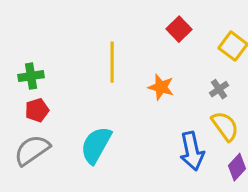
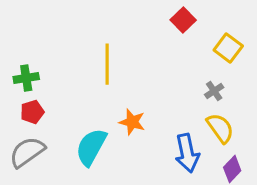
red square: (179, 29) -> (183, 20), moved
orange star: (161, 87) -> (132, 122), moved

